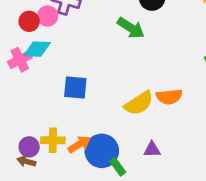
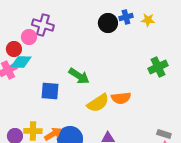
red circle: (29, 21) -> (14, 49), moved
green arrow: (131, 28) -> (79, 76), moved

